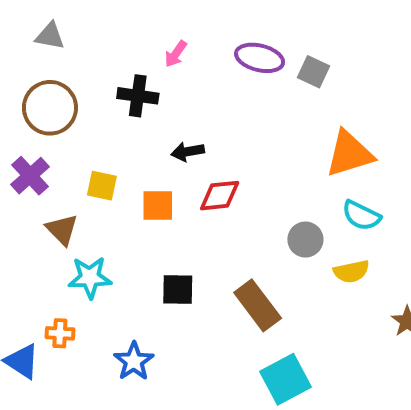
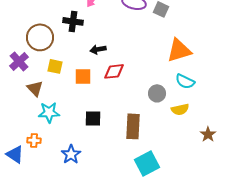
brown circle: (50, 108) -> (40, 37), moved
brown rectangle: (258, 305) -> (133, 126), turned 40

